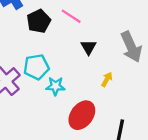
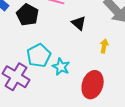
cyan star: (55, 86) -> (61, 67), turned -30

